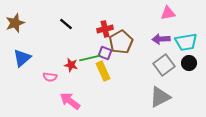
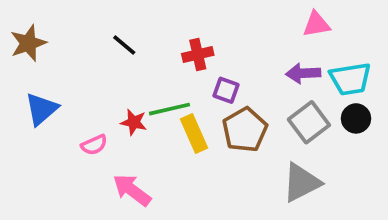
brown pentagon: (121, 42) -> (245, 130), moved
purple square: (105, 53) -> (226, 90), moved
pink semicircle: (50, 77) -> (94, 145), turned -32

